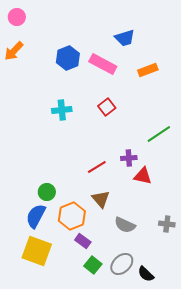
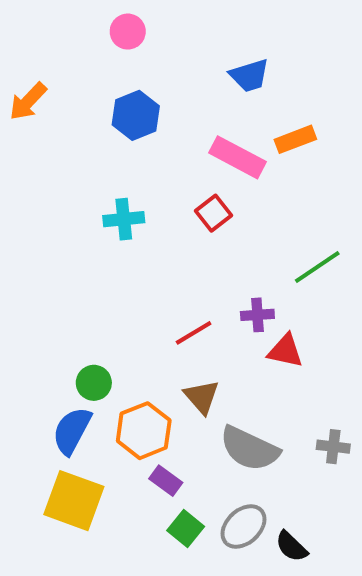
pink circle: (17, 17) -> (128, 32), moved
pink rectangle: (103, 64) -> (238, 157), moved
gray semicircle: (125, 225) -> (249, 449), size x1.4

